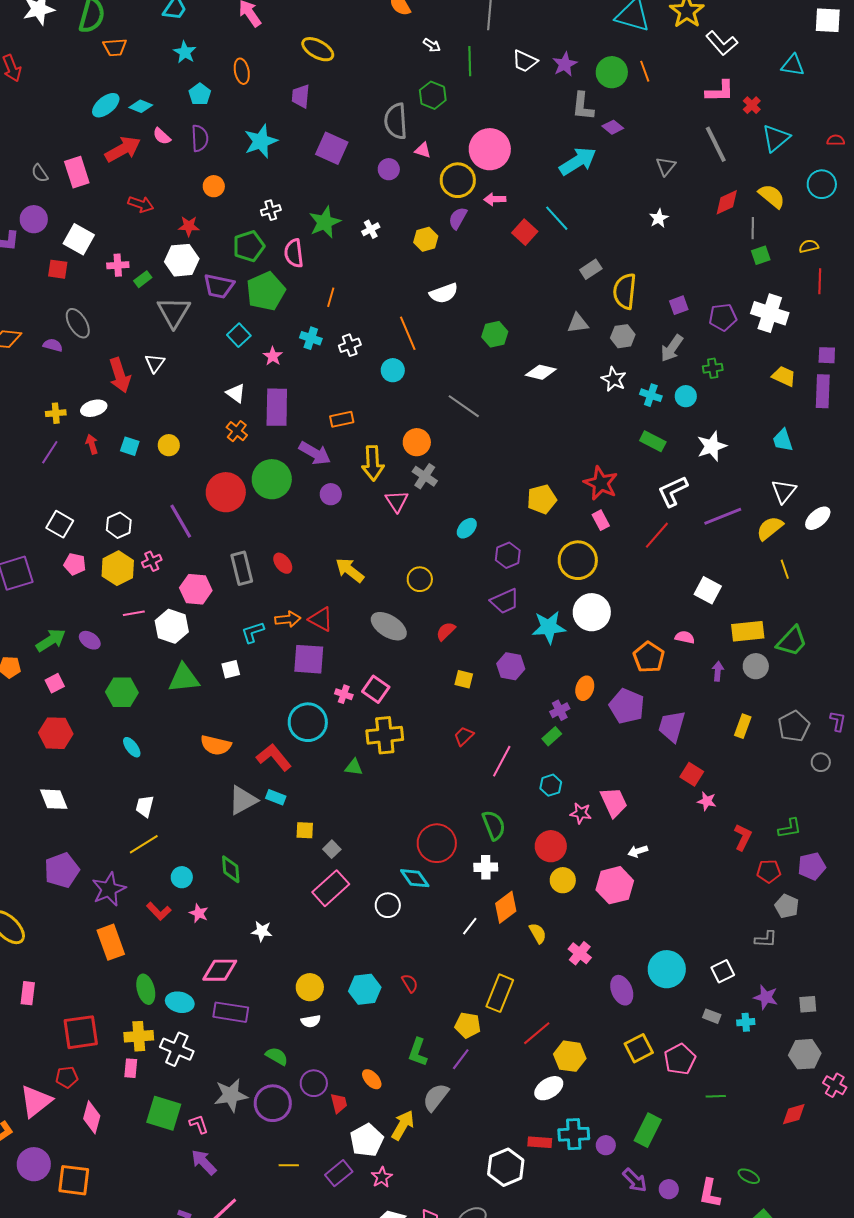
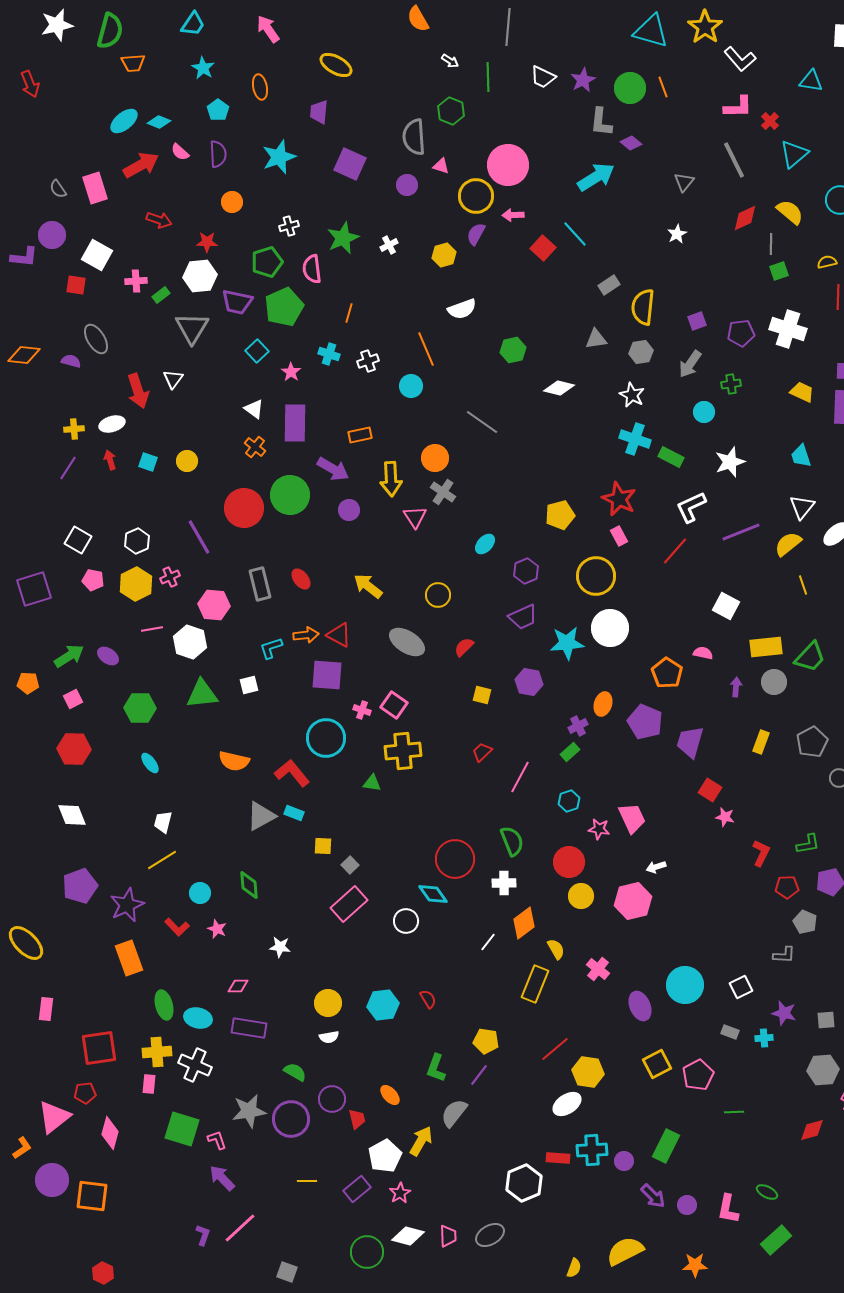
cyan cross: (651, 395) -> (635, 439), moved, size x1.4
pink diamond: (220, 970) -> (238, 986), size x0.6
yellow rectangle: (500, 993) -> (535, 984), moved

